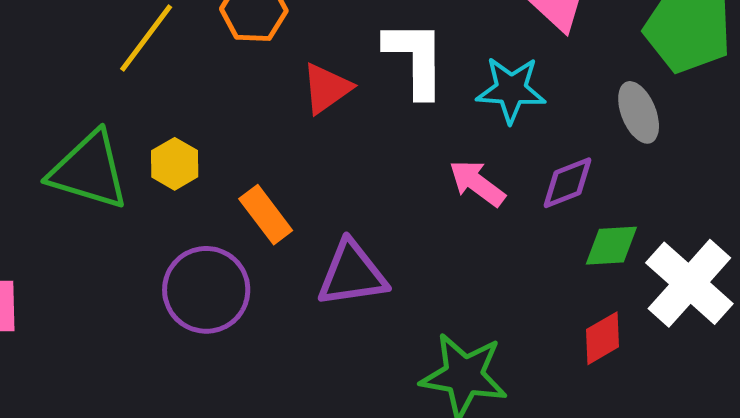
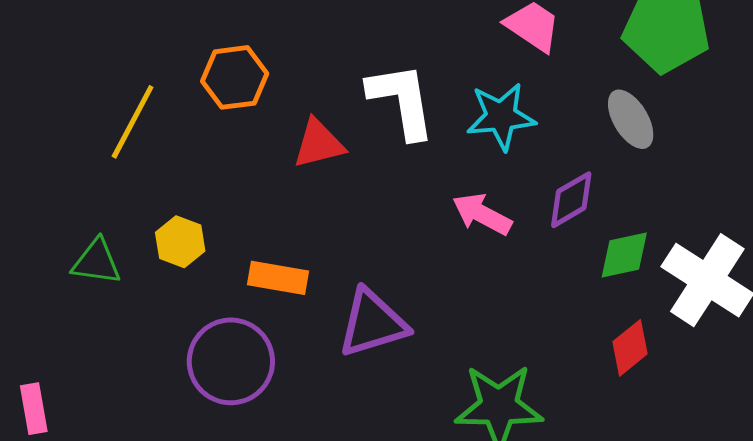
red triangle: (327, 88) -> (319, 144), turned 30
green triangle: (89, 171) -> (96, 262), size x0.6
orange rectangle: (266, 215) -> (278, 278), turned -34

